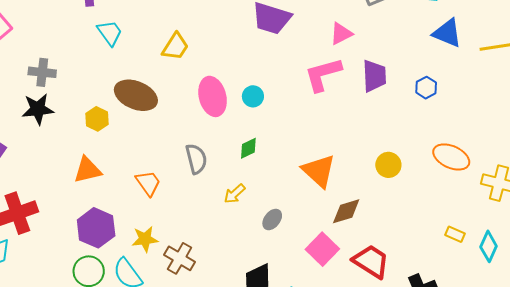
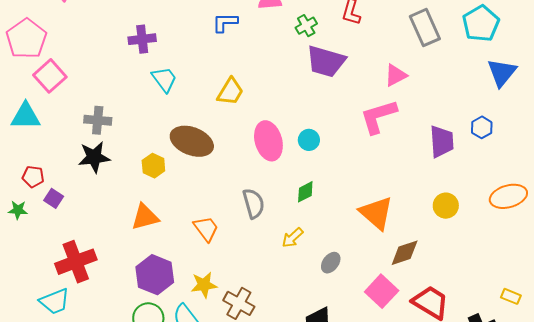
blue triangle: (447, 33) -> (502, 73), turned 48
purple trapezoid: (374, 76) -> (442, 142), moved
orange ellipse: (451, 157) -> (508, 196), turned -39
yellow rectangle: (455, 234) -> (511, 296), moved

